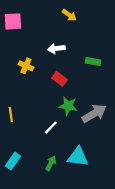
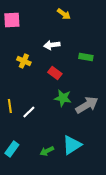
white line: (51, 127) -> (29, 112), moved
cyan triangle: (78, 157) -> (72, 145), turned -40
green arrow: (51, 163) -> (47, 151), turned -144

